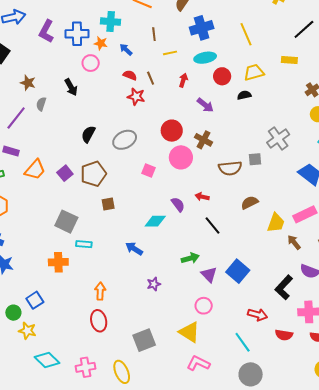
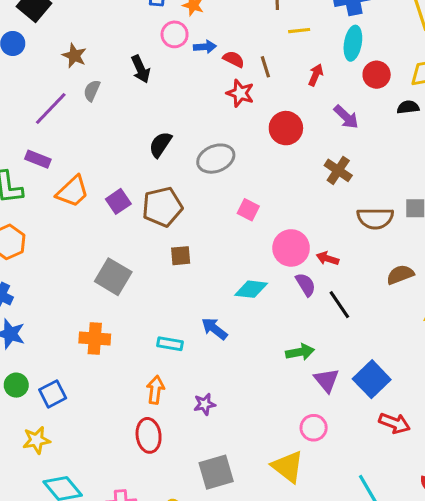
blue arrow: (126, 50) -> (205, 47), moved, turned 128
cyan ellipse: (205, 58) -> (353, 43), turned -75
red circle: (172, 131) -> (286, 128), moved
pink circle: (181, 157) -> (291, 248), moved
purple semicircle: (178, 204) -> (306, 285), moved
cyan rectangle: (84, 244) -> (170, 344), moved
purple star: (154, 284) -> (205, 404), moved
green circle: (13, 313) -> (16, 385), moved
red arrow: (258, 315) -> (394, 423), moved
yellow star: (27, 331) -> (36, 440), turned -30

